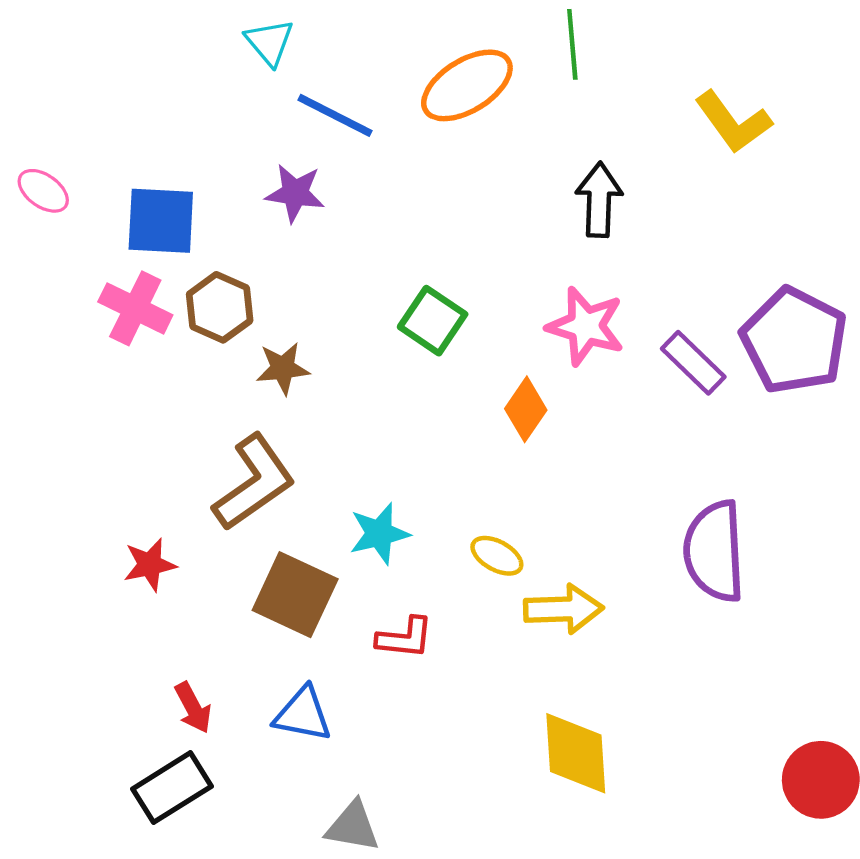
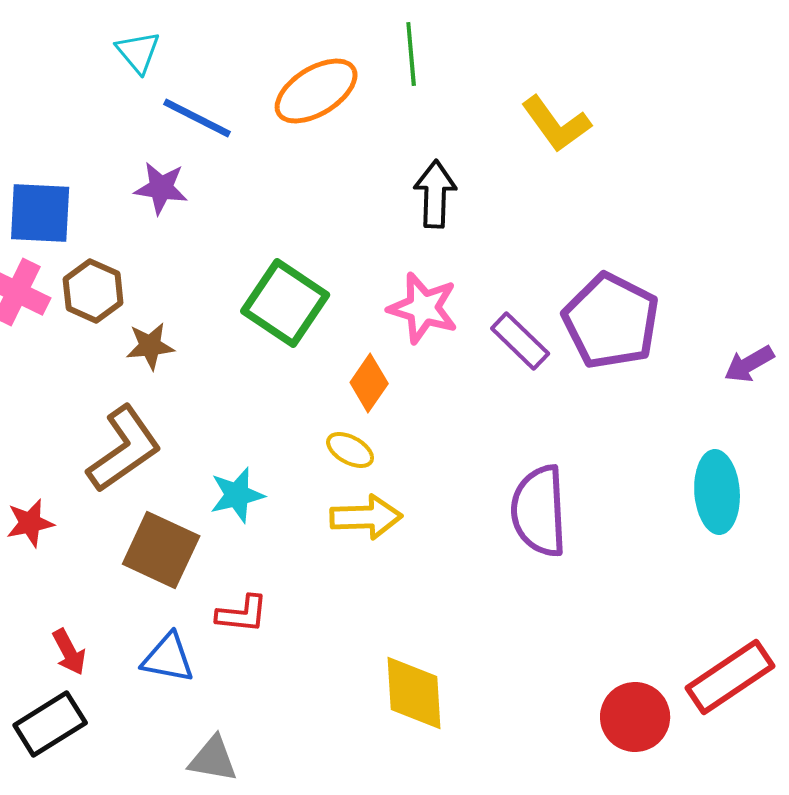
green square: (433, 321) -> (285, 303), size x1.4
yellow ellipse: (497, 556) -> (350, 450), moved
yellow arrow: (563, 609) -> (366, 517), moved
red L-shape: (405, 638) -> (242, 614), moved

